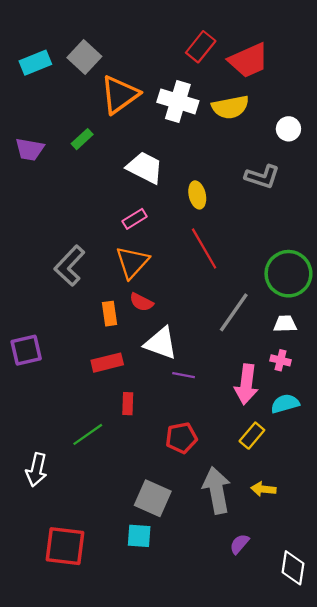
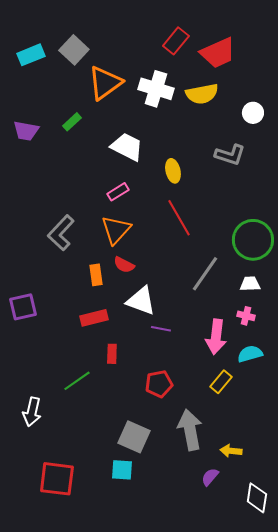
yellow arrow: (263, 489) -> (231, 451), moved

